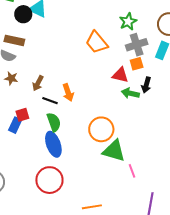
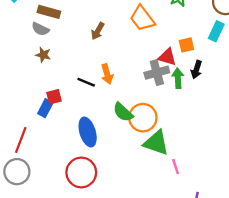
gray cross: (137, 45) -> (157, 73), moved
brown arrow: (38, 83) -> (98, 31), moved
green arrow: (130, 93) -> (178, 78), turned 72
green semicircle: (54, 122) -> (123, 112), moved, turned 150

